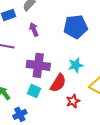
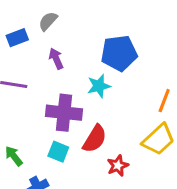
cyan star: (76, 65) -> (99, 86), moved

